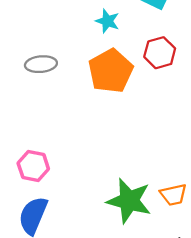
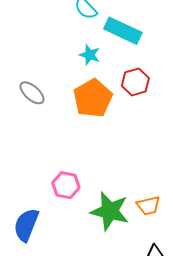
gray ellipse: (41, 64) -> (32, 93), turned 48
pink hexagon: (33, 166) -> (66, 185), moved

